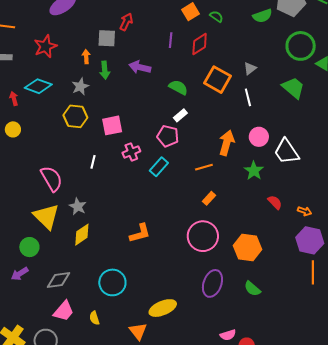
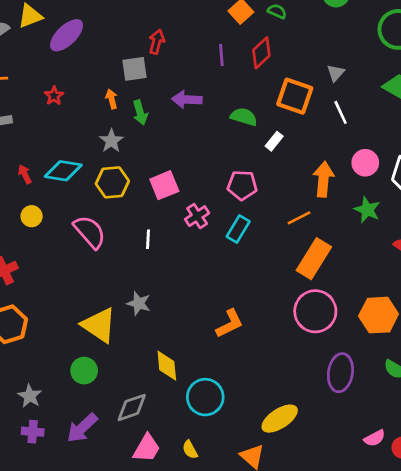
red star: (45, 46) -> (54, 96), size x0.6
cyan diamond: (38, 86) -> (63, 171), moved
white rectangle: (180, 115) -> (274, 141), moved
pink semicircle: (51, 179) -> (90, 232), moved
orange rectangle: (209, 198) -> (314, 259), size x2.0
yellow diamond: (82, 235) -> (167, 366), moved, turned -50
purple arrow: (20, 274) -> (82, 428), moved, size x1.4

